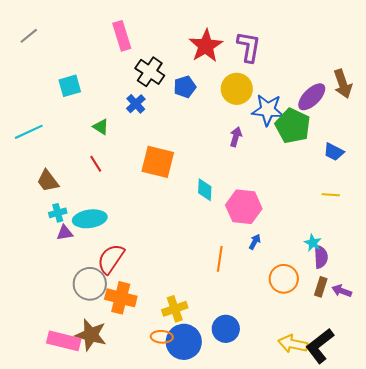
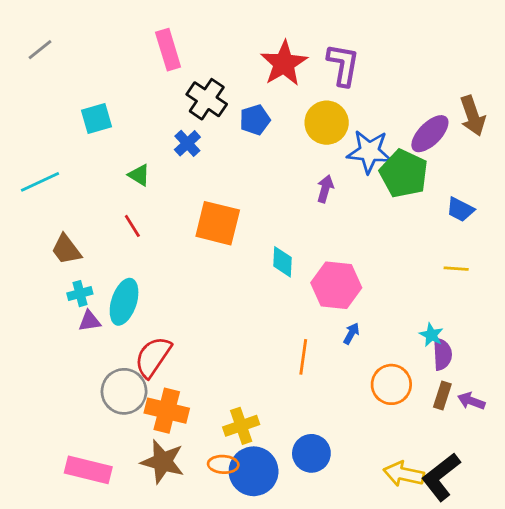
cyan ellipse: (90, 219) -> (124, 302), turned -64
brown star: (91, 335) -> (163, 462), moved

